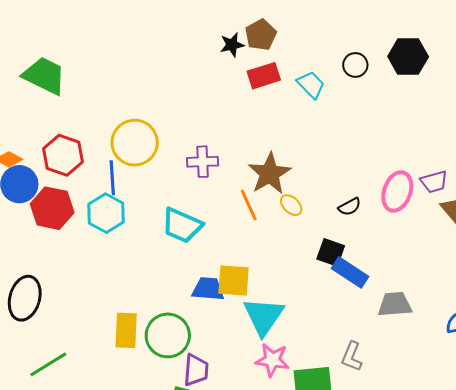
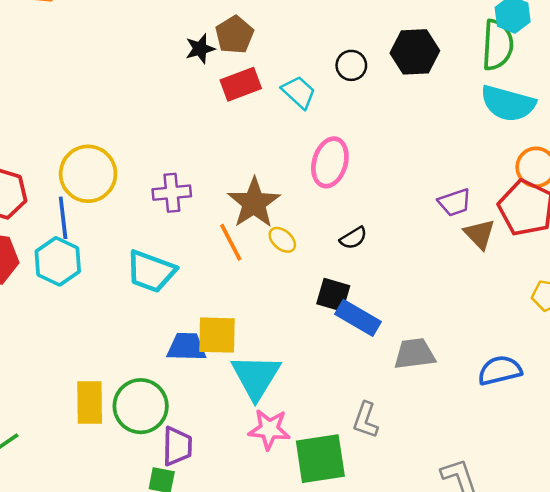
pink ellipse: (397, 191) -> (330, 162), moved

